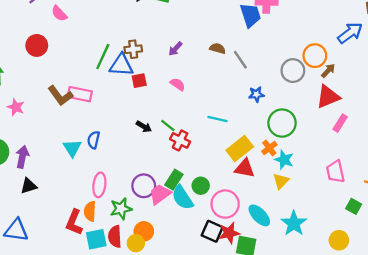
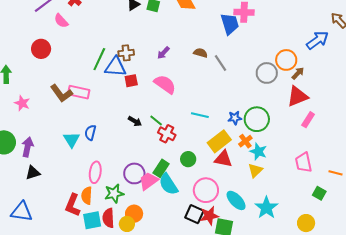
pink semicircle: (178, 84) -> (165, 84), size x1.6
blue star: (256, 94) -> (235, 118), moved
green circle: (201, 186) -> (188, 159), moved

